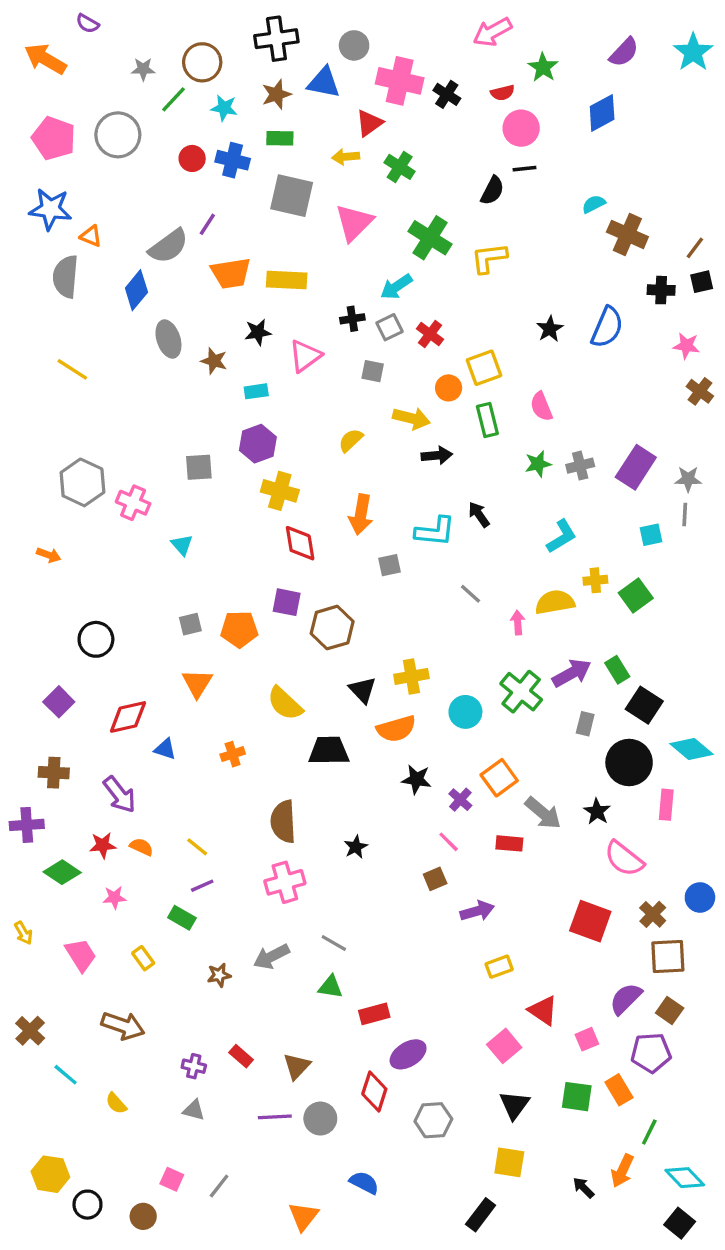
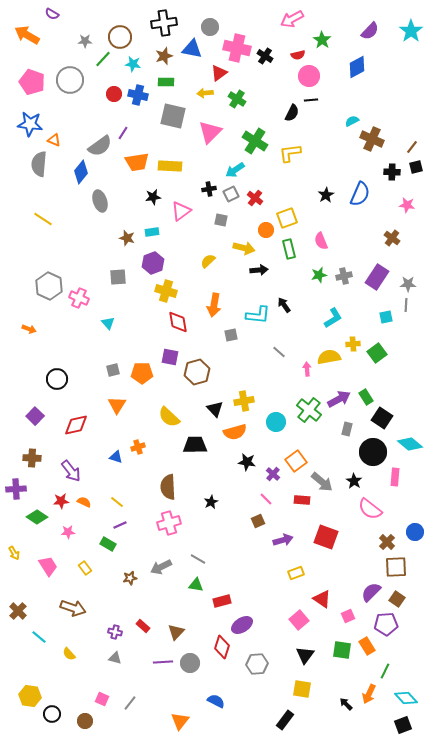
brown star: (214, 361) -> (127, 238), moved
brown cross: (700, 391) -> (392, 238), moved
blue triangle: (165, 749) -> (116, 457), moved
red square: (590, 921) -> (326, 537), moved
black square: (680, 1223) -> (403, 725), turned 30

